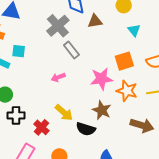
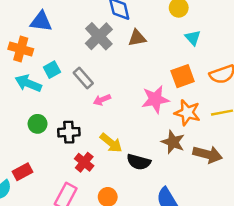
brown triangle: (95, 21) -> (137, 38), moved
gray rectangle: (71, 50) -> (83, 78), moved
cyan square: (19, 51) -> (52, 70), turned -32
brown star: (102, 110) -> (173, 142), moved
black cross: (16, 115) -> (69, 132), moved

